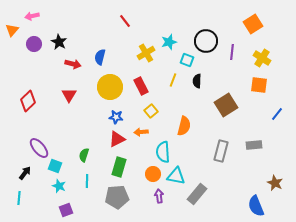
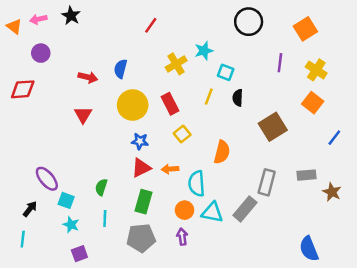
red line: (125, 21) -> (151, 25), turned 72
orange triangle: (12, 30) -> (14, 26), moved, turned -32
black circle: (206, 41) -> (249, 22), moved
black star: (59, 42) -> (71, 16), moved
orange square: (259, 85) -> (313, 103), turned 30
red diamond: (28, 101) -> (23, 89), moved, turned 40
orange arrow: (141, 132) -> (170, 169), moved
brown star: (275, 183) -> (332, 192), moved
gray rectangle: (197, 194) -> (245, 209), moved
purple arrow: (159, 196) -> (182, 237), moved

